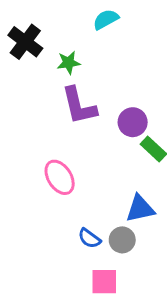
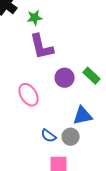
purple circle: (133, 122) -> (65, 78), moved

